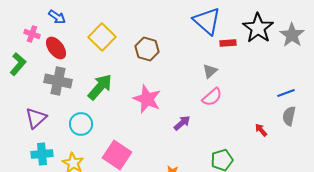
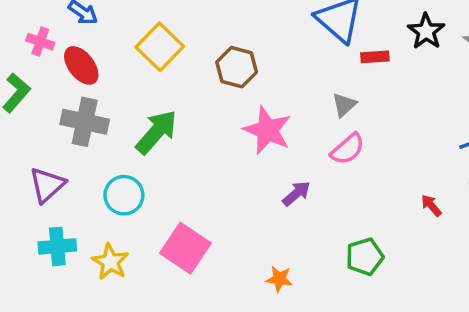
black star: (258, 28) -> (426, 31), size x0.7
pink star: (147, 99) -> (267, 130), moved

